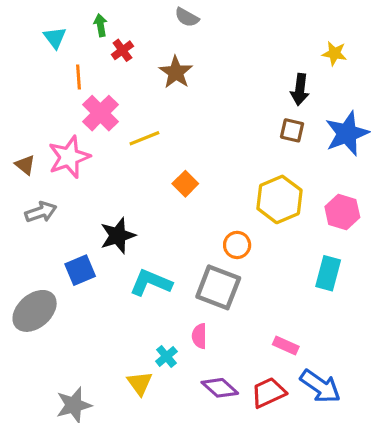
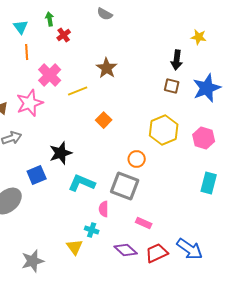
brown star: (176, 72) -> (107, 68), moved
orange line: (78, 77) -> (27, 52), moved
cyan rectangle: (328, 273) -> (209, 183), moved
pink semicircle: (199, 336) -> (104, 209), moved
pink rectangle: (286, 345) -> (144, 223), moved
cyan cross: (166, 356) -> (92, 230), turned -32

